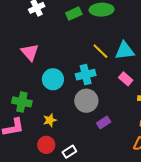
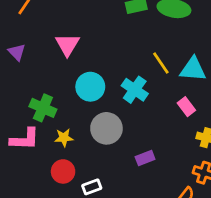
cyan cross: (86, 75) -> (135, 90), turned 36
gray circle: (86, 101) -> (106, 128), moved
yellow star: (50, 120) -> (64, 138), moved

